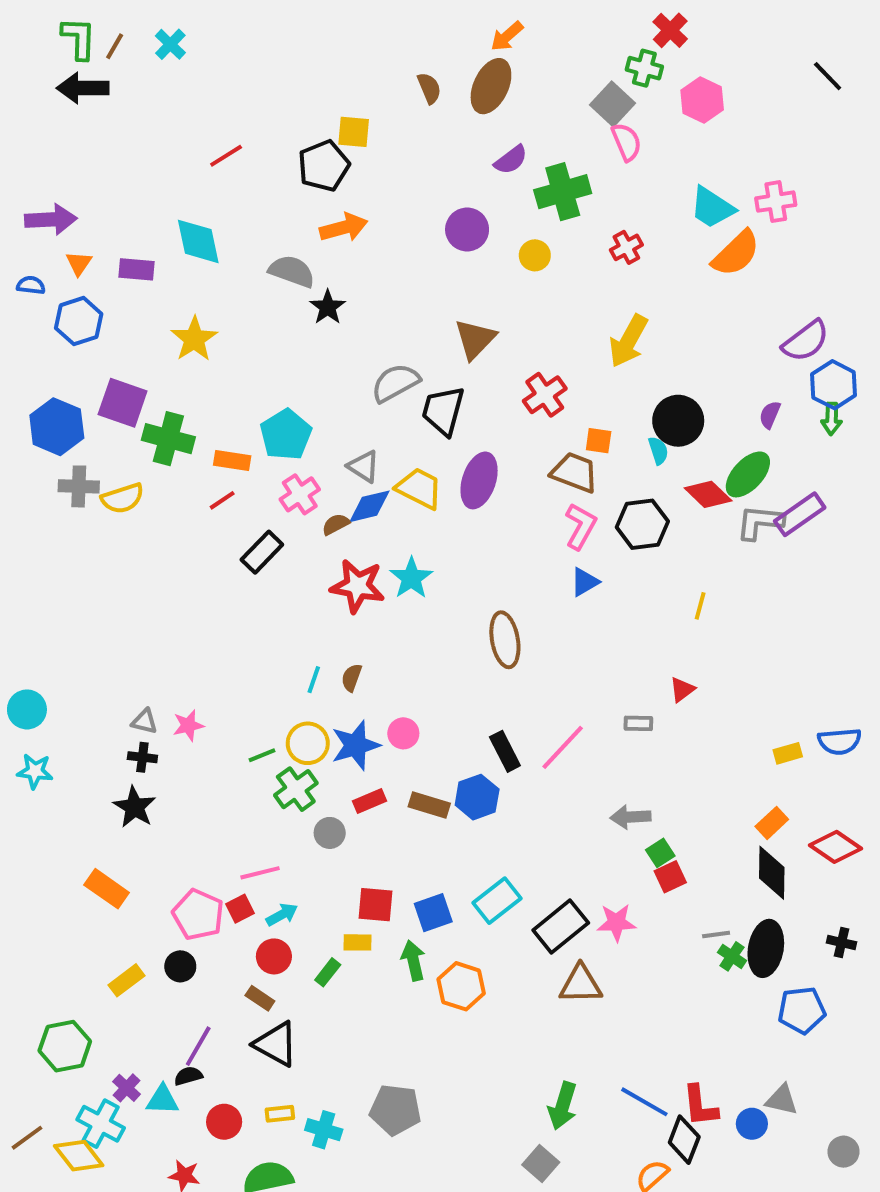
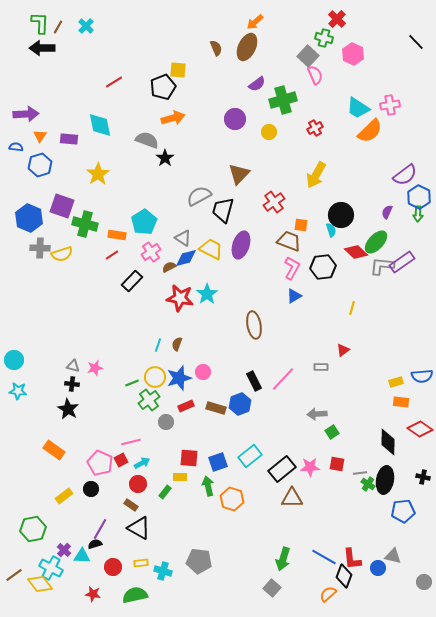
orange rectangle: (772, 823) -> (401, 402), moved, turned 49
red square: (670, 877) -> (337, 464), moved, turned 35

